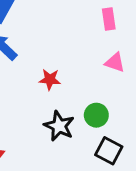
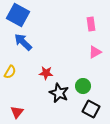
pink triangle: (115, 62) -> (95, 52), turned -48
red star: (50, 79) -> (46, 73), moved

